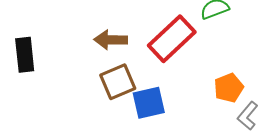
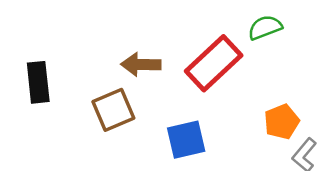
brown square: (118, 82) -> (113, 110), moved

